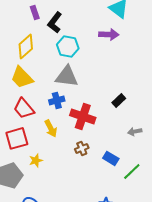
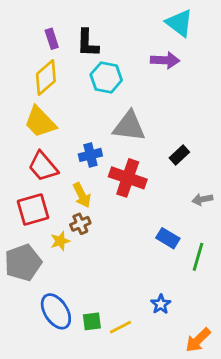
purple rectangle: (35, 12) -> (52, 39), moved
black L-shape: (55, 22) -> (88, 43), turned -35
gray triangle: (67, 76) -> (129, 126), moved
brown cross: (82, 148) -> (80, 224), moved
green line: (132, 171) -> (198, 257), turned -30

